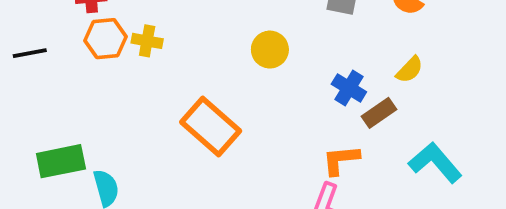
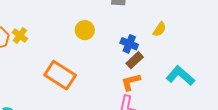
yellow cross: (147, 41) -> (20, 35), turned 35
brown rectangle: (379, 113) -> (135, 60), moved

